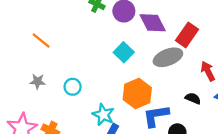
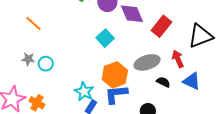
gray ellipse: (168, 57) -> (147, 62), moved
cyan circle: (73, 87) -> (46, 64), moved
blue L-shape: (156, 116) -> (116, 94), moved

